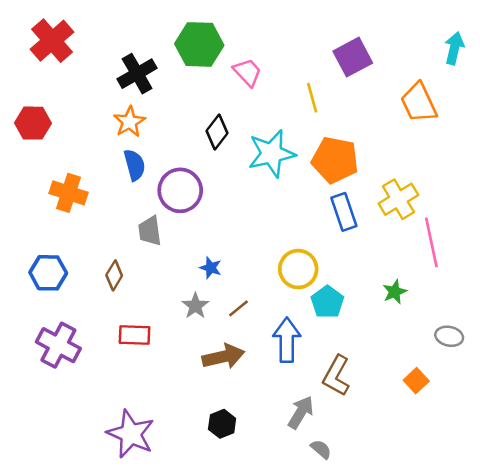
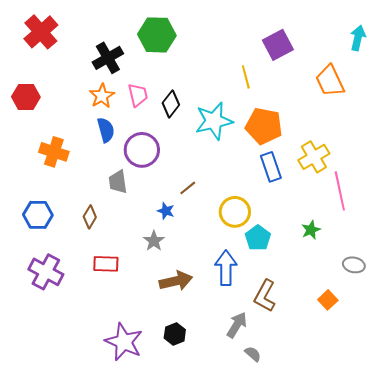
pink trapezoid: (247, 72) -> (138, 95), moved, turned 30
brown line: (239, 308) -> (188, 188), moved
purple star: (131, 434) -> (124, 342), moved

